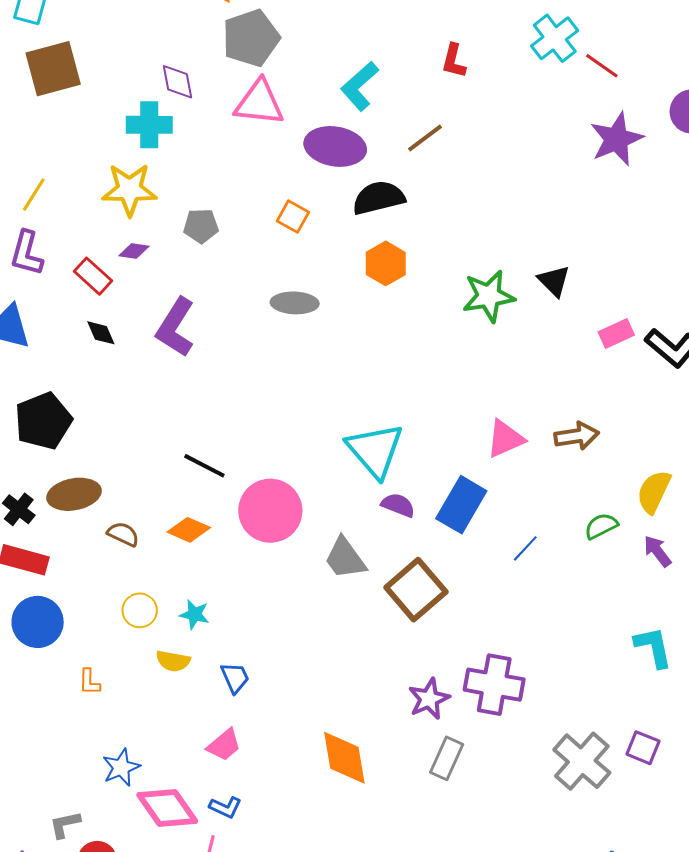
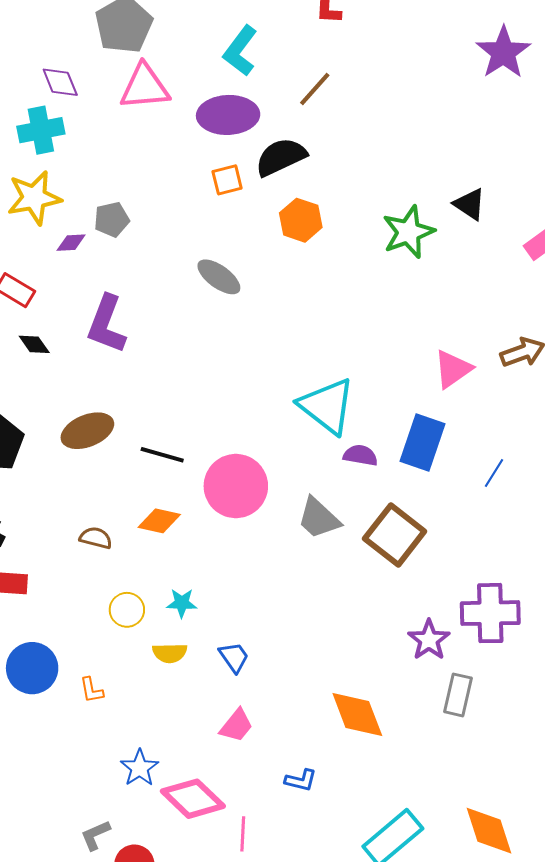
orange square: (293, 217) -> (227, 180), moved, turned -32
purple diamond: (134, 251) -> (71, 243), moved
gray ellipse: (295, 303) -> (219, 277), turned 45
brown ellipse: (74, 494) -> (87, 431), moved
blue circle: (38, 622) -> (32, 668), moved
blue L-shape: (225, 807) -> (301, 780), moved

